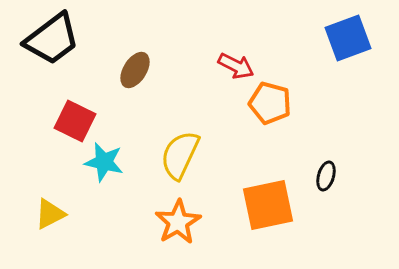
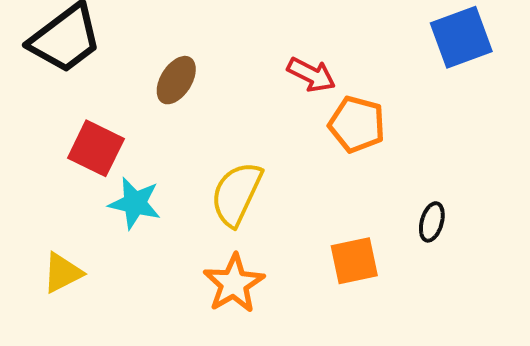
orange square: (268, 205) -> (354, 261), size x0.7

